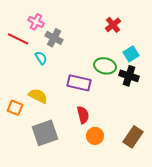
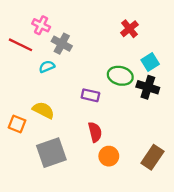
cyan semicircle: (41, 58) -> (47, 67), turned -80
purple rectangle: (79, 83) -> (90, 95), size x0.7

